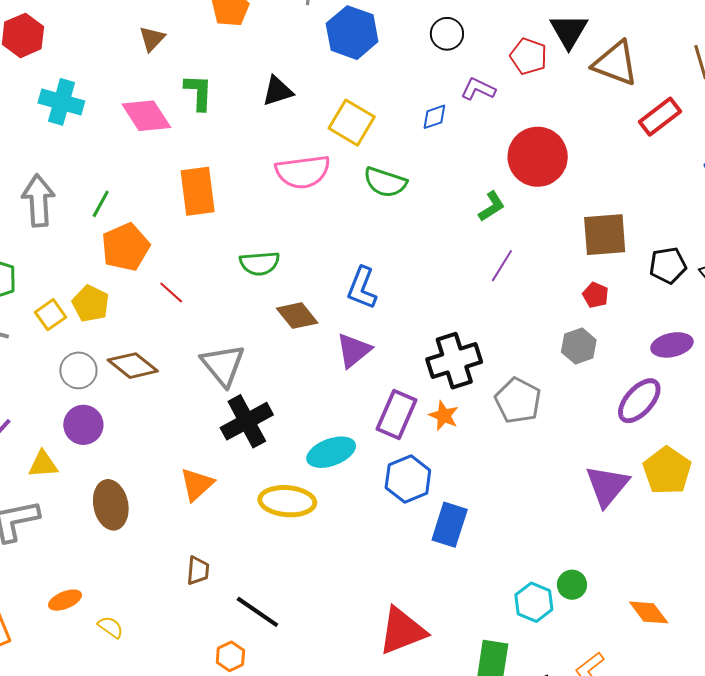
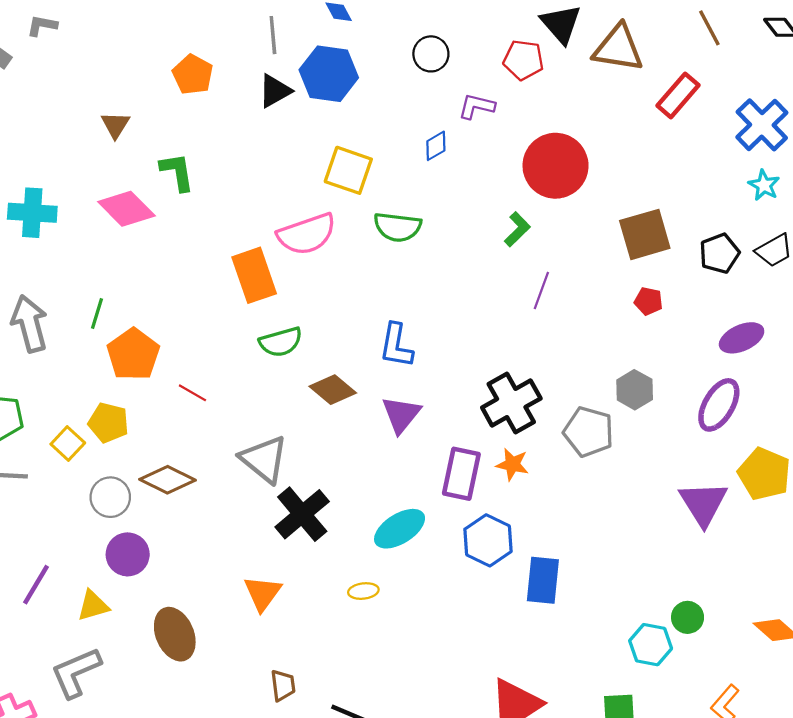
black triangle: (277, 91) -> (275, 91), moved
orange rectangle: (198, 191) -> (254, 275), moved
gray hexagon: (579, 346) -> (635, 390), moved
yellow ellipse: (287, 501) -> (363, 591), size x0.5

